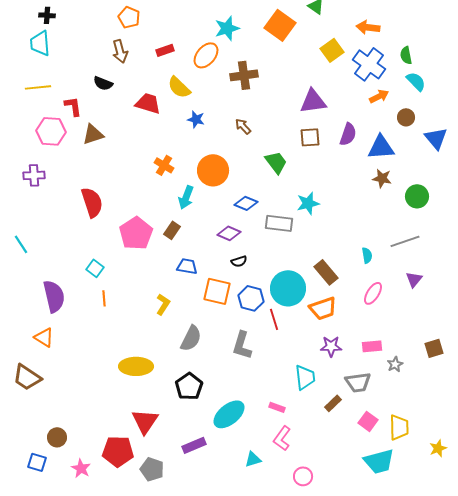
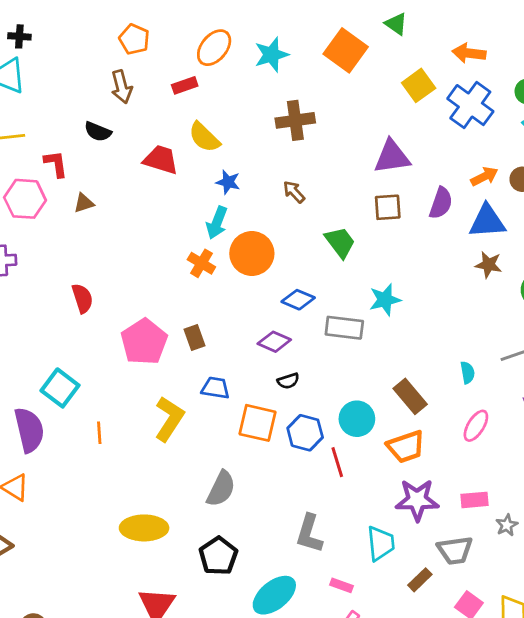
orange ellipse: (206, 55) -> (214, 48), moved
orange arrow: (379, 96) -> (484, 176), moved
brown triangle: (93, 134) -> (84, 203), size x0.7
orange cross: (164, 165) -> (201, 263), moved
cyan arrow: (186, 197) -> (217, 223), moved
red semicircle: (92, 202) -> (82, 298), size x0.7
brown rectangle: (172, 230) -> (194, 337), turned -54
cyan square: (95, 268) -> (60, 388), moved, size x1.5
cyan circle: (288, 288) -> (357, 419), size x0.7
yellow L-shape: (163, 304) -> (169, 419), moved, size x1.5
gray L-shape: (242, 345) -> (309, 534), moved
purple star: (331, 346) -> (417, 500), size x1.4

